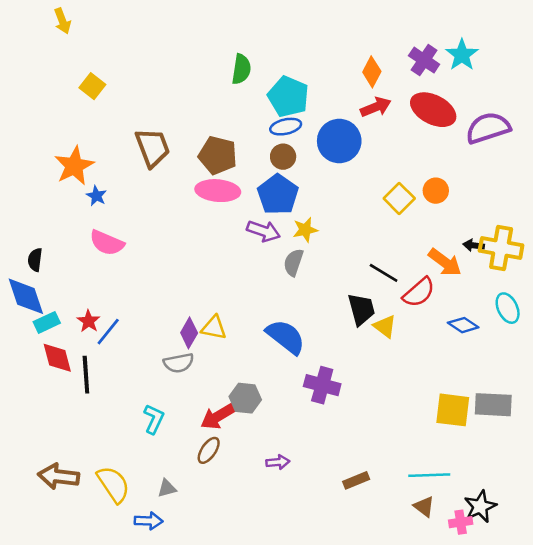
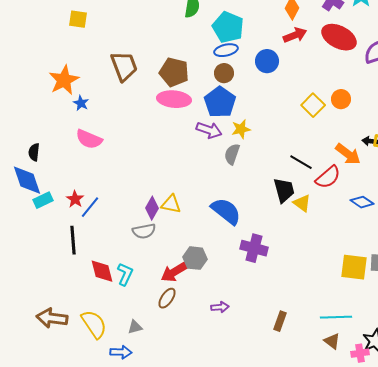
yellow square: (92, 86) -> (78, 19), turned -30
blue circle: (339, 141) -> (267, 61), size x0.7
red diamond: (57, 358) -> (102, 271), moved
brown rectangle: (356, 480) -> (280, 321), turned -48

